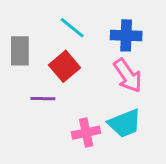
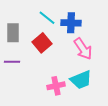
blue cross: (126, 35) -> (71, 23), moved
purple line: (43, 99) -> (12, 62), moved

